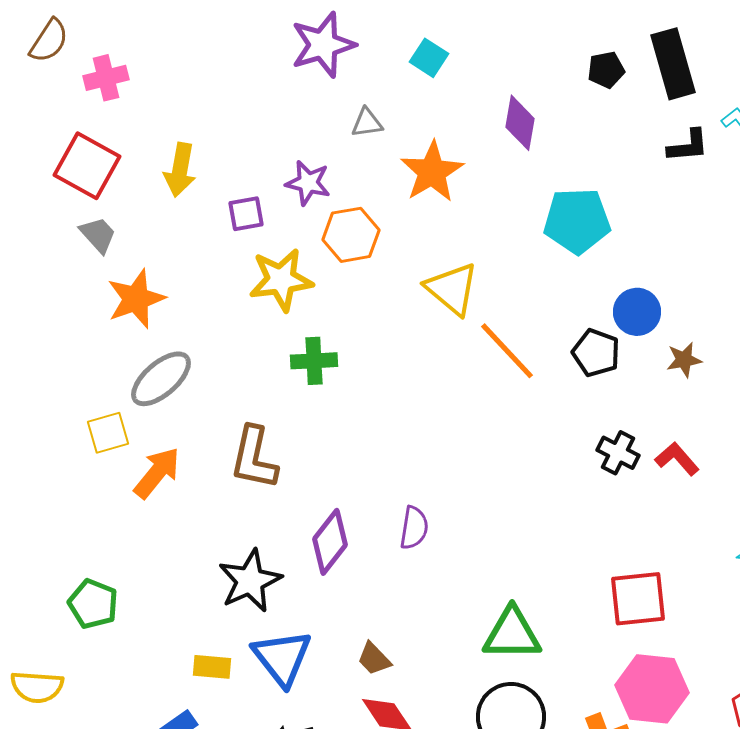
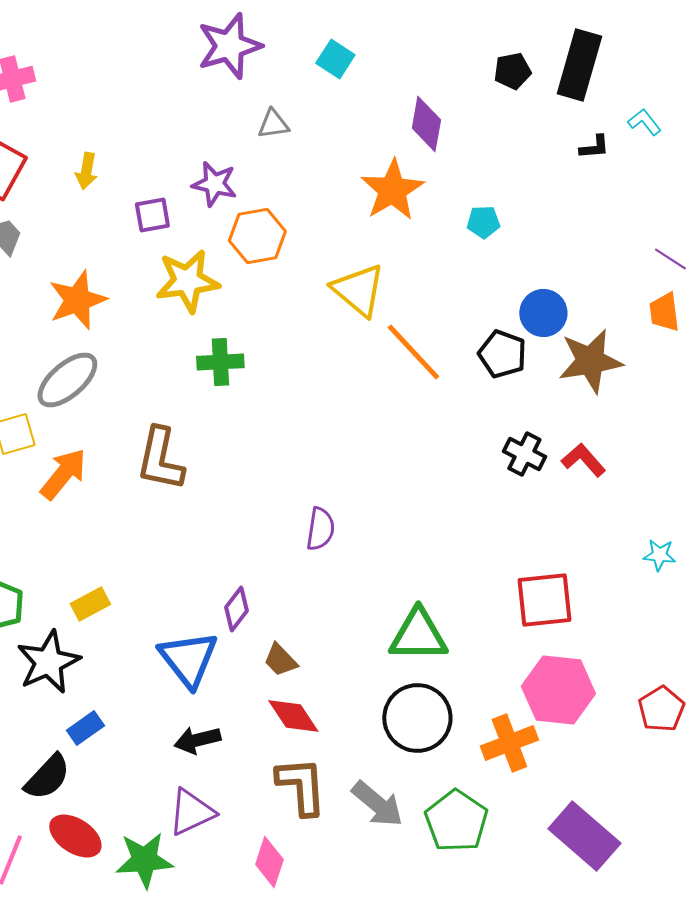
black rectangle: (673, 64) -> (579, 65), turned 32
black L-shape: (688, 146) -> (594, 147), size x0.7
yellow arrow: (180, 170) -> (86, 171), size x0.7
orange star: (432, 172) -> (392, 190), moved
cyan pentagon: (577, 221) -> (483, 222), size x0.5
orange star: (136, 299) -> (77, 300), moved
brown star: (684, 360) -> (590, 361), size x1.8
purple diamond: (330, 542) -> (236, 609), moved, size x0.7
black star: (250, 581) -> (48, 662), moved
yellow rectangle: (212, 667) -> (90, 604), moved, turned -33

